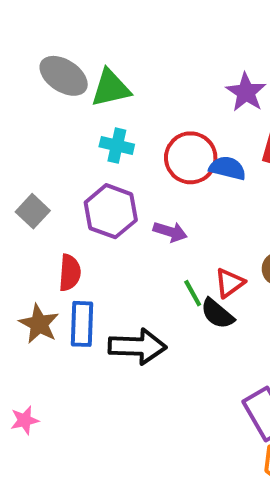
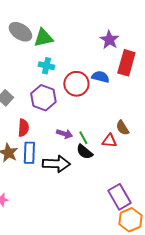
red circle: (191, 158) -> (76, 84), moved
purple arrow: (170, 232) -> (64, 134), moved
red triangle: (230, 283) -> (109, 141), moved, turned 42
black semicircle: (217, 314) -> (84, 152), moved

